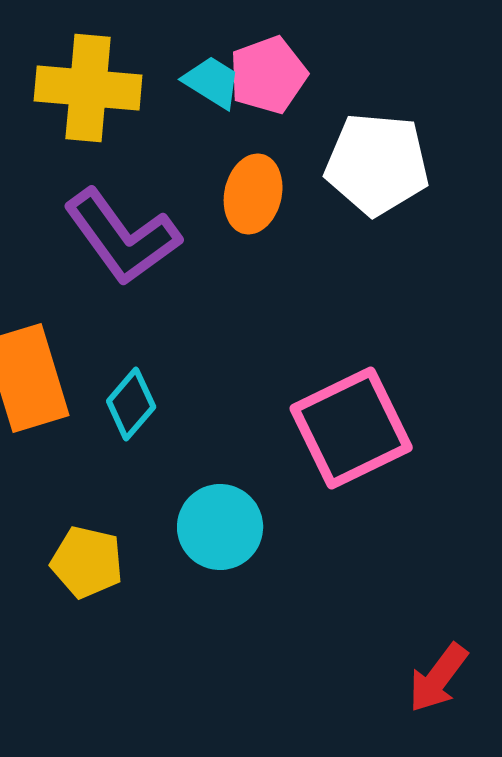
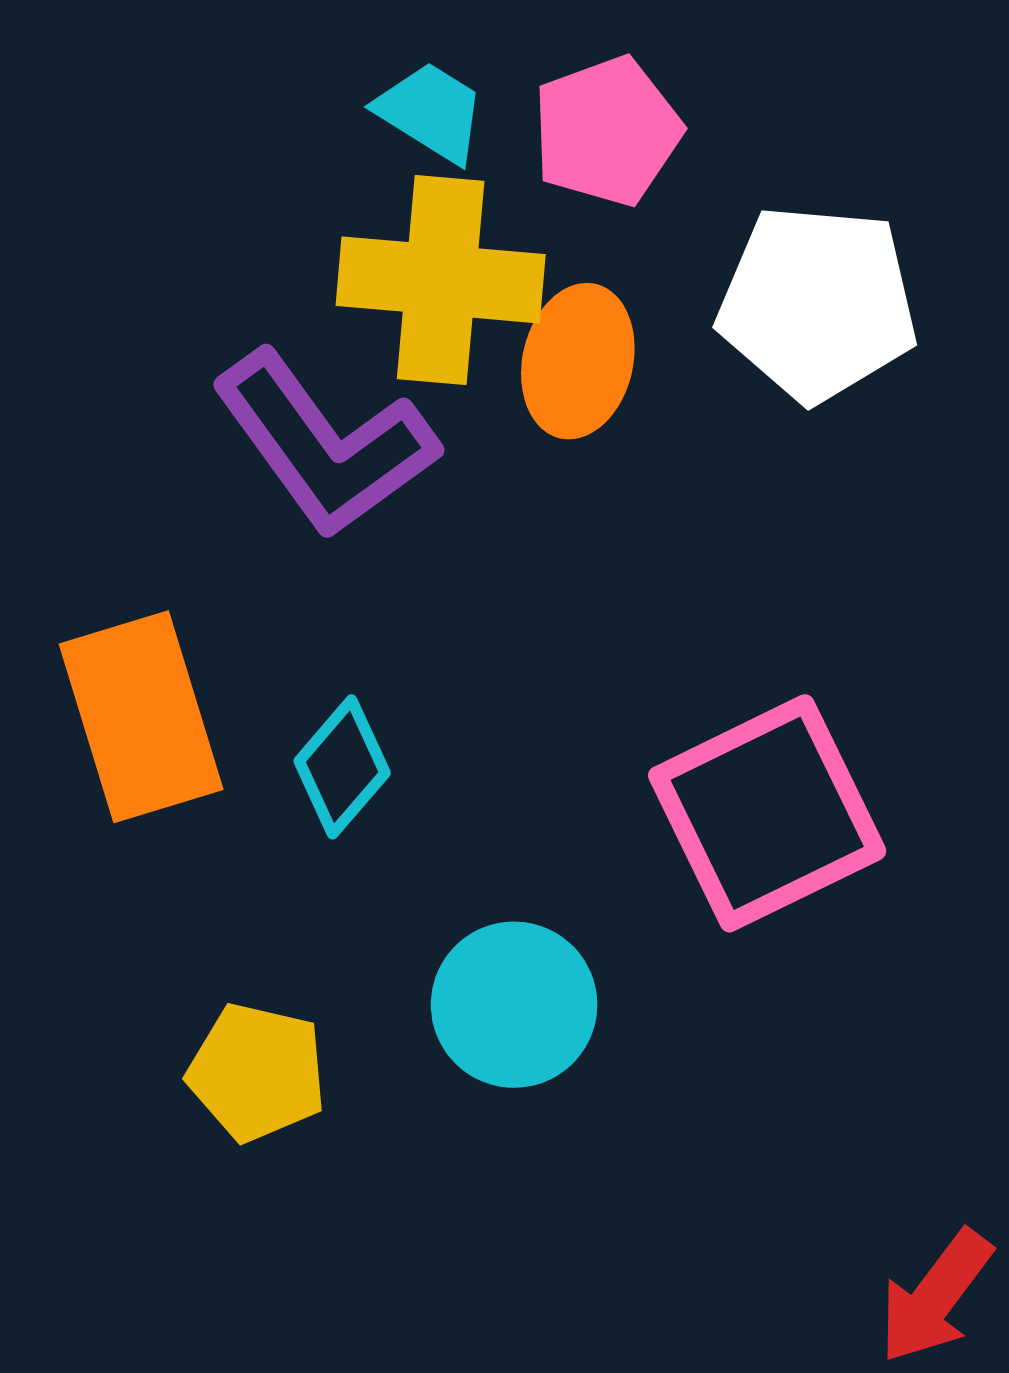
cyan trapezoid: (212, 82) -> (431, 112), moved
yellow cross: (88, 88) -> (441, 280), moved

